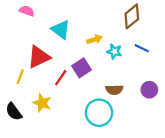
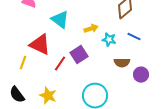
red triangle: (39, 57) -> (40, 45), turned 50
brown semicircle: (114, 90) -> (122, 63), moved
yellow star: (42, 103) -> (48, 96), moved

